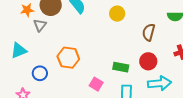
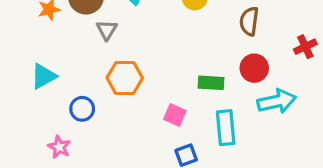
gray triangle: (40, 25) -> (107, 30), moved

